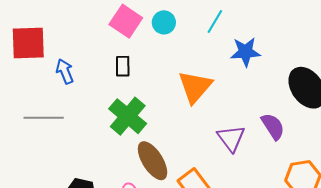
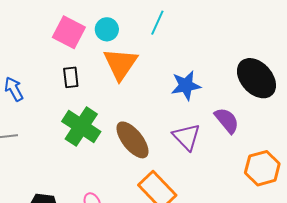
blue star: (245, 52) -> (186, 85), moved
orange triangle: (195, 87) -> (120, 64), moved
brown ellipse: (153, 161) -> (132, 140), moved

